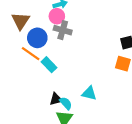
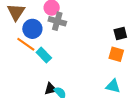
cyan triangle: (89, 93) -> (113, 86), moved

